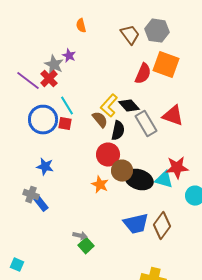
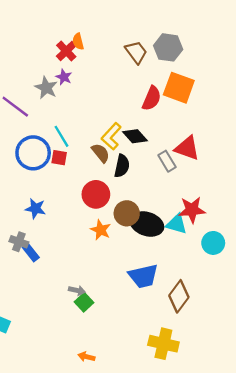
red cross: (49, 79) -> (66, 51), moved
gray rectangle: (146, 124) -> (167, 161), moved, size x0.7
red circle: (108, 155) -> (96, 194), moved
brown diamond: (162, 226) -> (179, 296), moved

